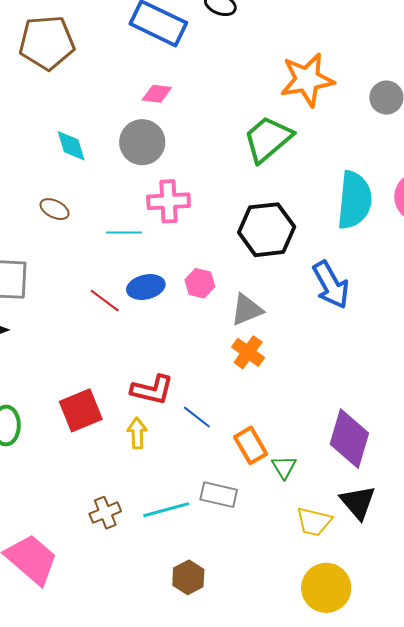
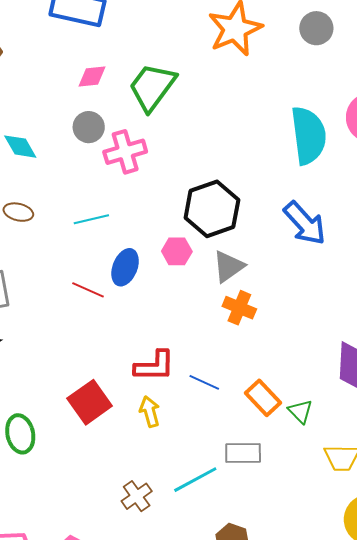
green trapezoid: (268, 139) -> (152, 87), moved
gray circle: (142, 142) -> (89, 127), size x0.7
pink cross: (169, 201) -> (125, 152), moved
black hexagon: (267, 230) -> (212, 209), moved
blue ellipse: (146, 287) -> (125, 267), turned -42

